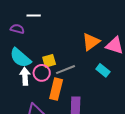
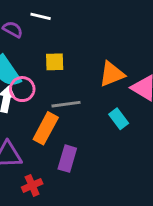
yellow square: (49, 61) -> (55, 62), moved
pink circle: (42, 73) -> (22, 89), moved

